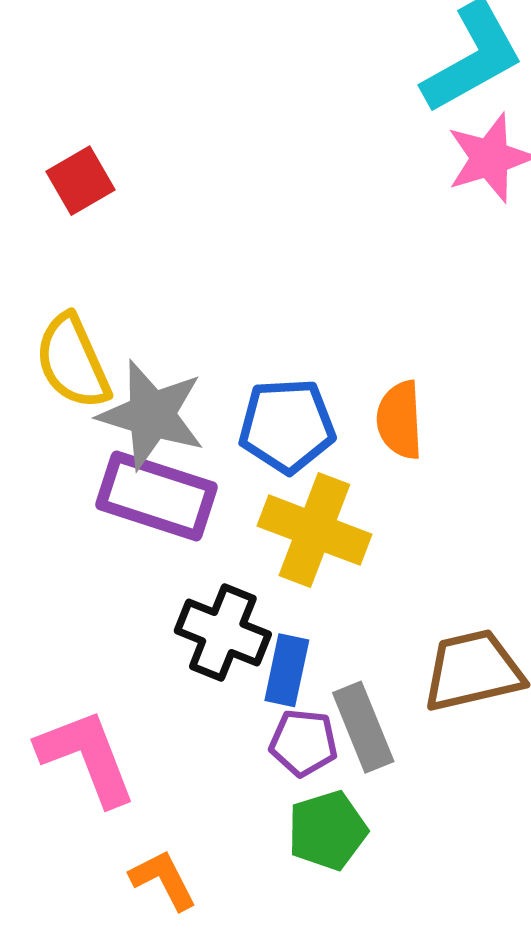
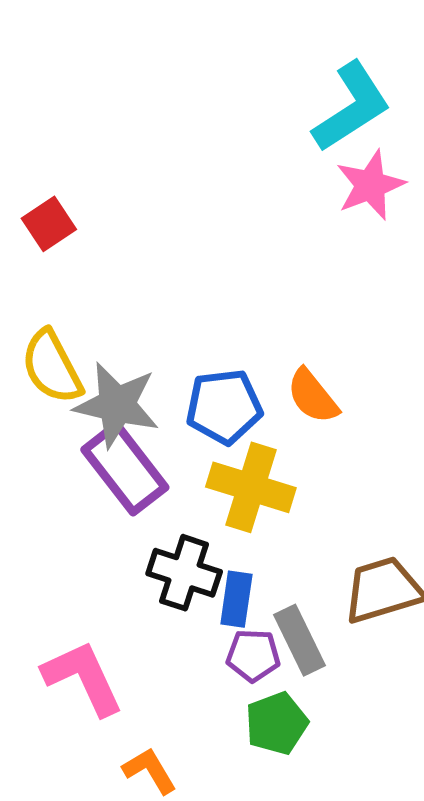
orange semicircle: (400, 420) -> (313, 396), turned -32
purple rectangle: (157, 496) -> (125, 468), turned 38

